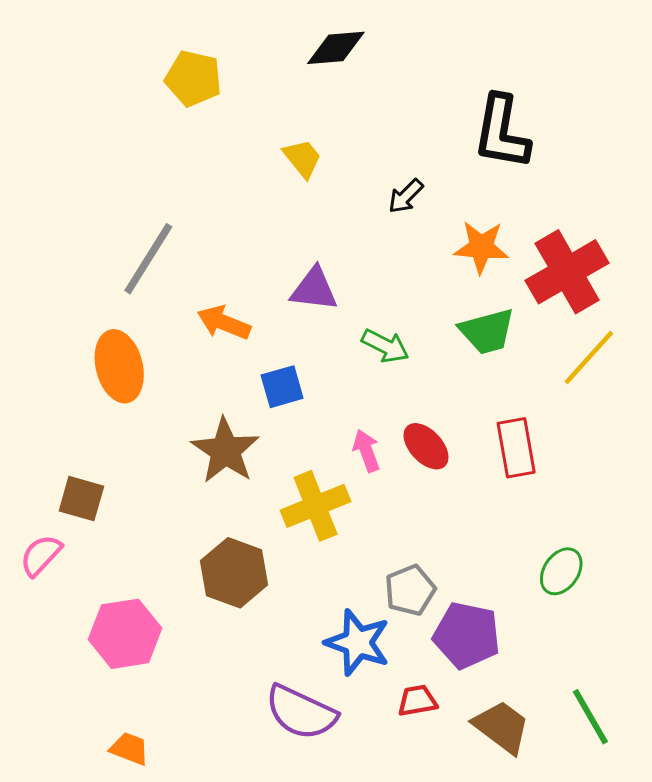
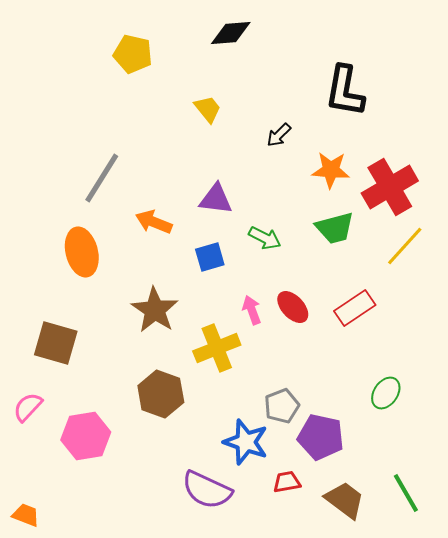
blue square: (282, 387) -> (210, 257), moved
red rectangle: (516, 448) -> (355, 308), turned 66
brown square: (81, 499) -> (56, 343), size x1.4
pink semicircle: (41, 555) -> (28, 407), moved
orange trapezoid: (129, 749) -> (26, 515), moved

